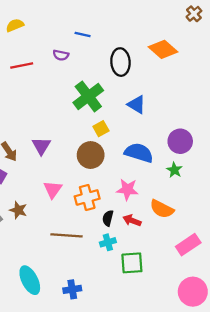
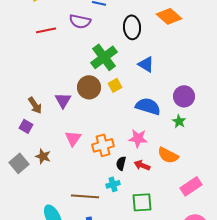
purple semicircle: (61, 55) -> (80, 21), size x1.5
brown circle: (91, 155) -> (89, 87), moved
brown line: (67, 235) -> (85, 196), moved
cyan cross: (108, 242) -> (113, 184), moved

